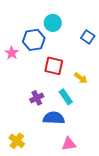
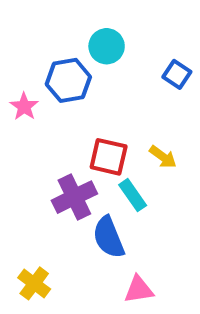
red square: (54, 66) -> (109, 157), moved
purple cross: (37, 98) -> (74, 197), size x1.5
blue semicircle: (54, 118) -> (109, 237), turned -115

